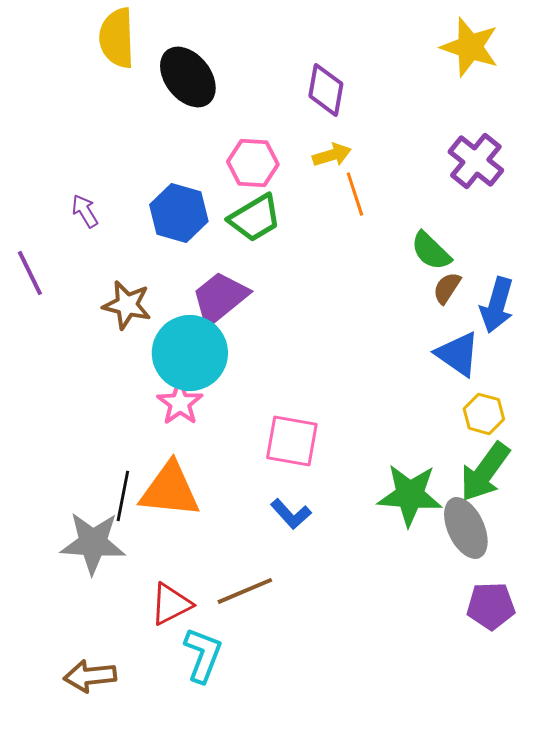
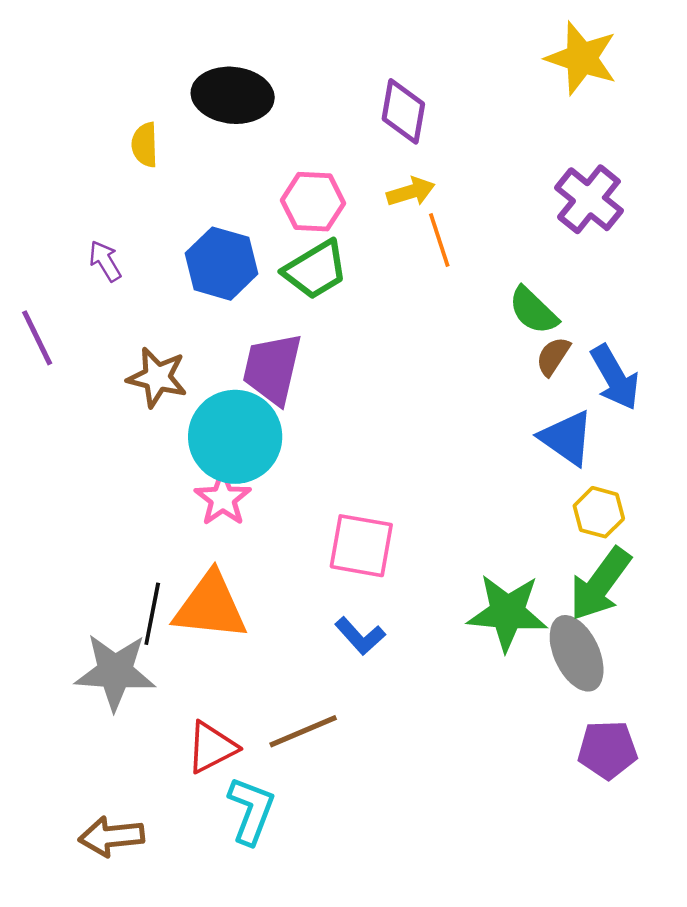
yellow semicircle: (117, 38) -> (145, 145), moved, size x0.6
black ellipse: (188, 77) -> (233, 95), turned -46
purple trapezoid: (220, 298) -> (272, 369), turned -38
blue arrow: (497, 305) -> (615, 377), turned -46

